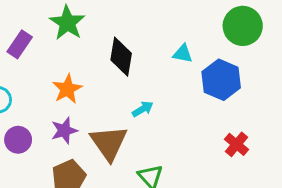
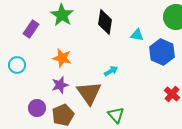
black diamond: (121, 57) -> (105, 22), moved
orange star: (67, 89) -> (62, 58), turned -30
purple circle: (18, 140) -> (37, 108), moved

